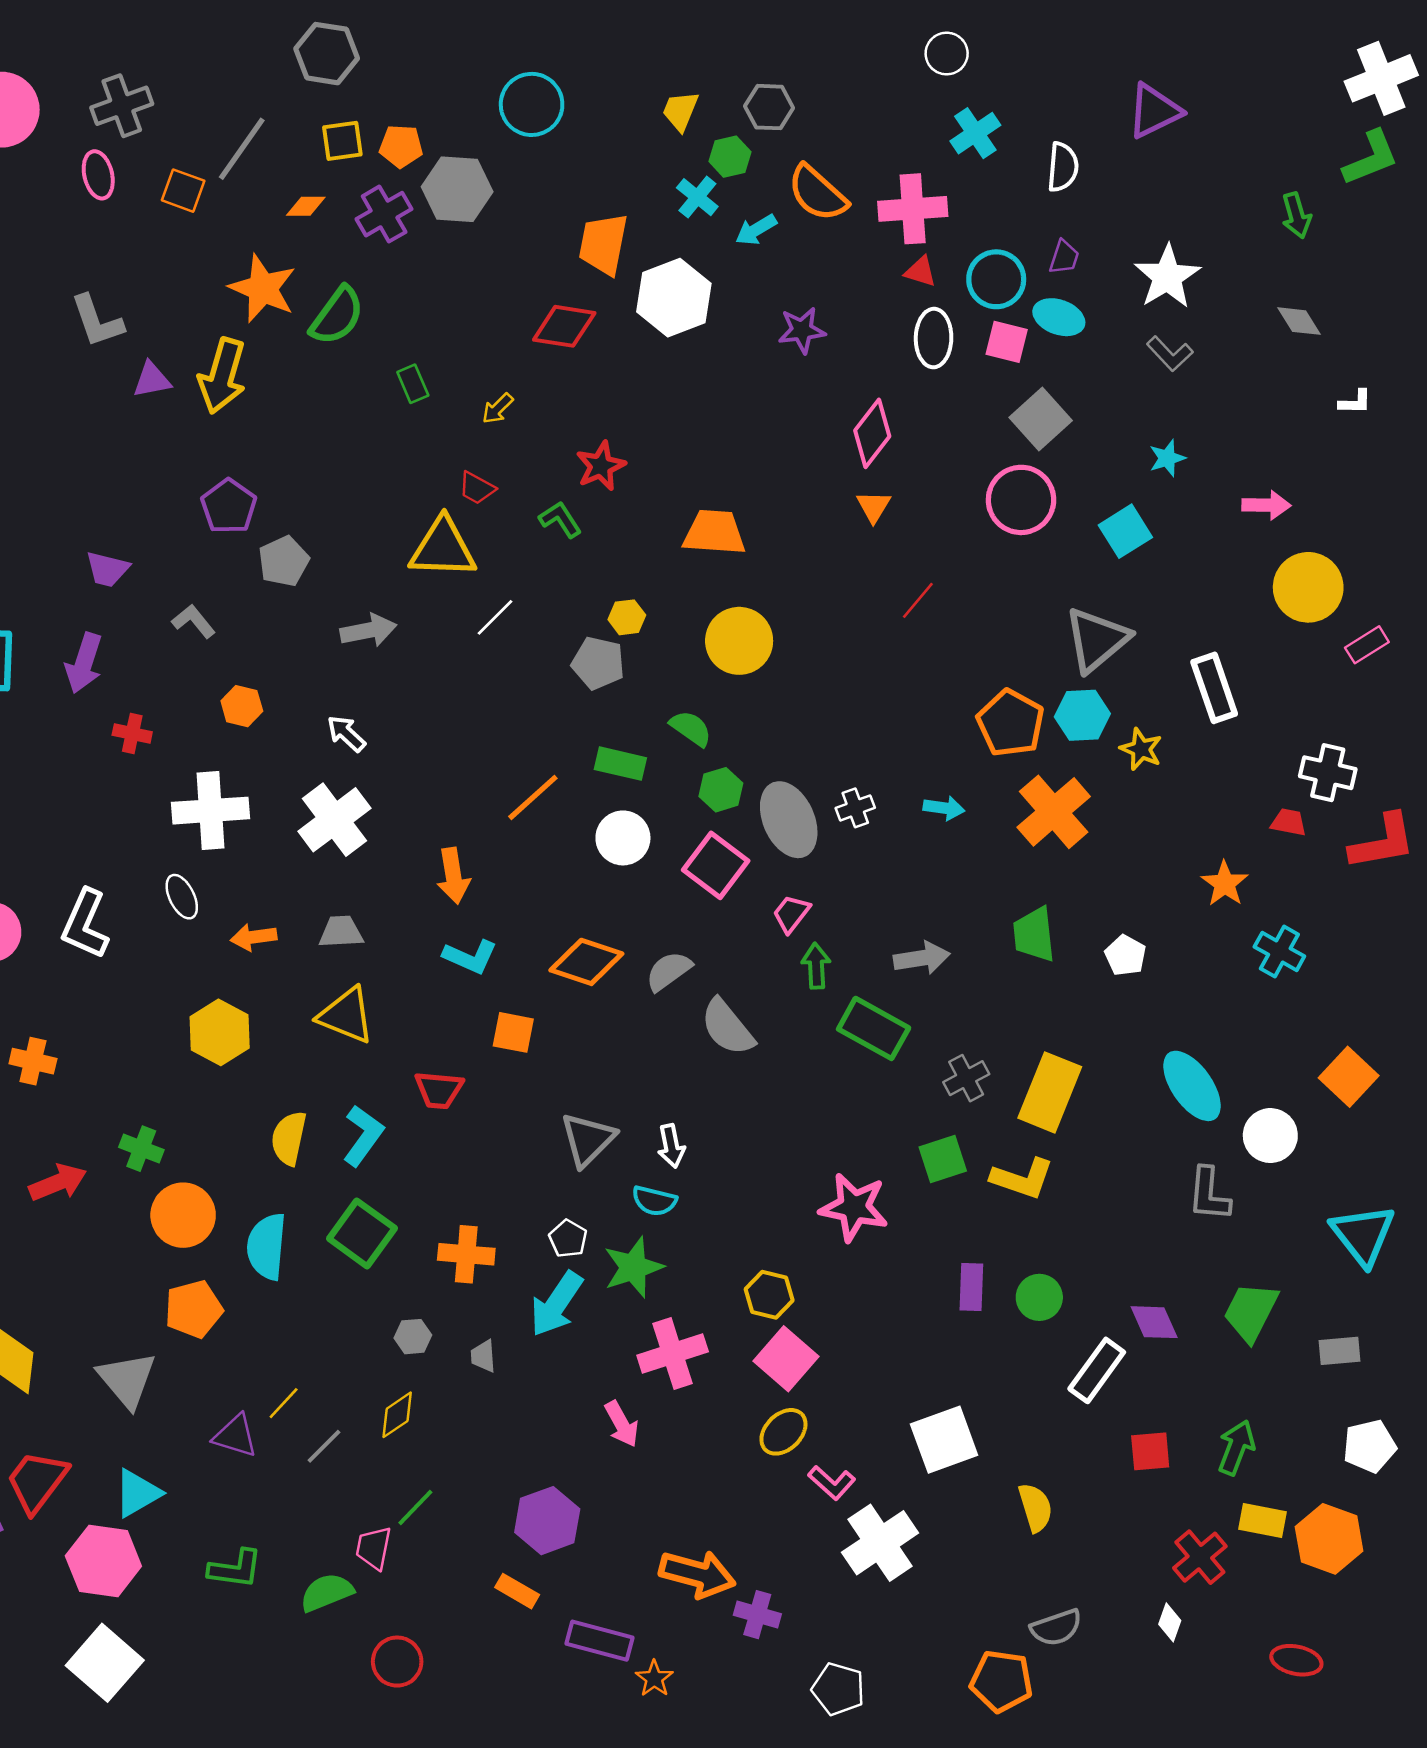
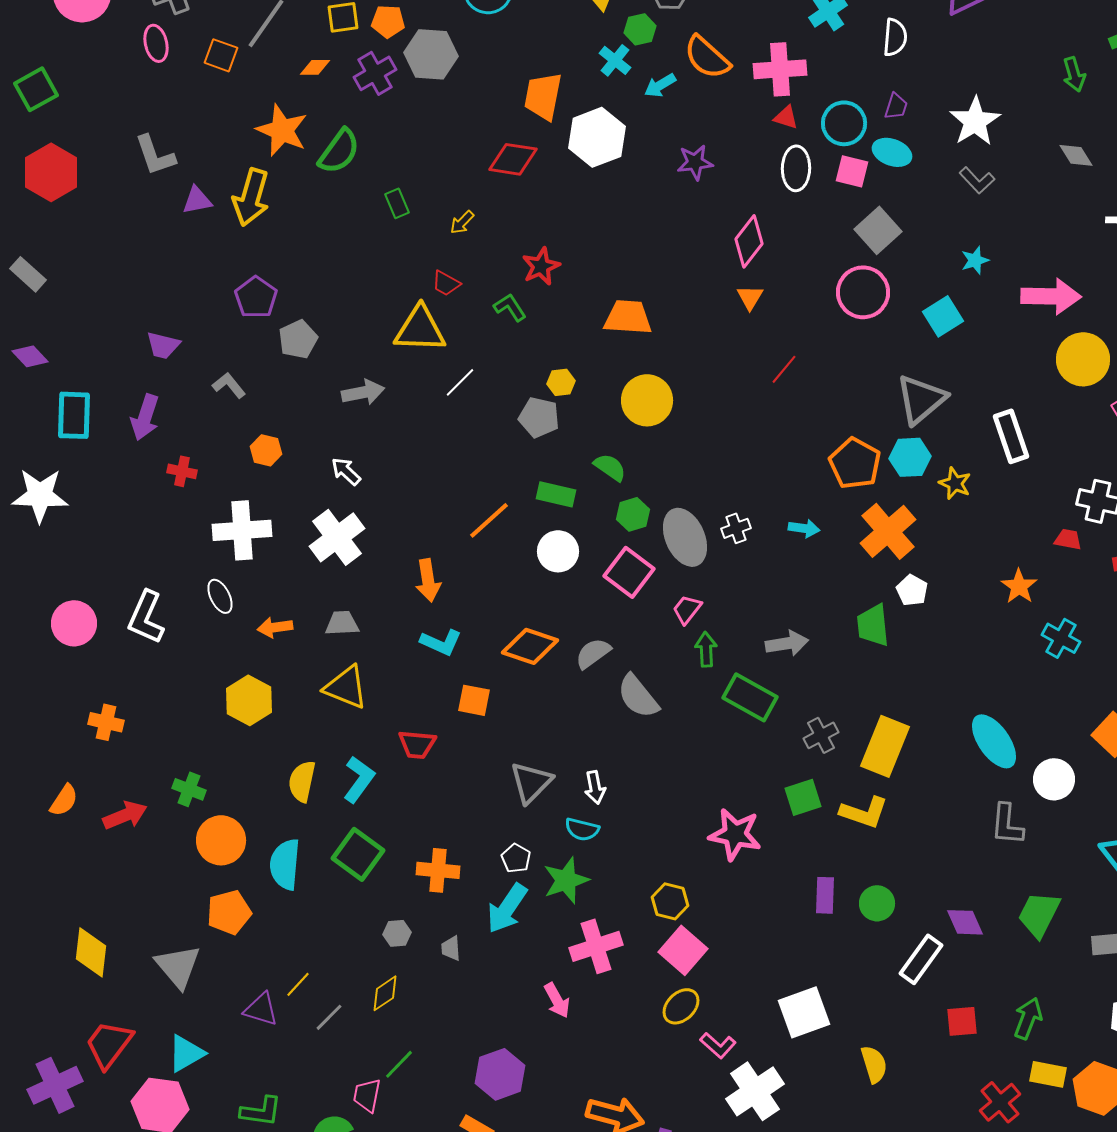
pink arrow: (1266, 505) -> (1051, 296), size x1.6
white pentagon: (1125, 955) -> (912, 590), moved

